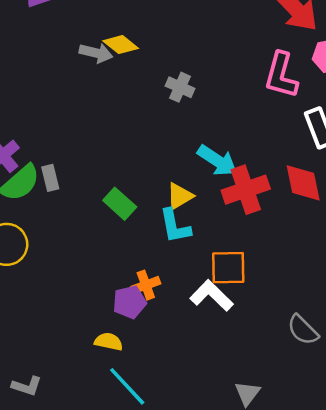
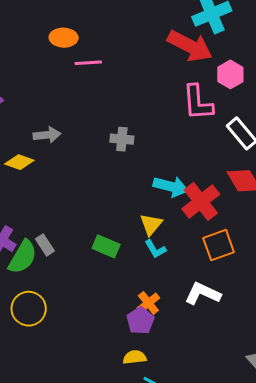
yellow diamond: (121, 45) -> (19, 162), moved
cyan L-shape: (175, 226) -> (155, 249), size x0.7
orange square: (228, 268) -> (219, 245), moved

